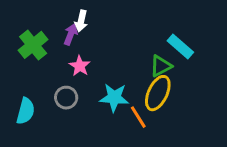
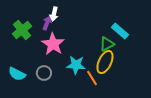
pink star: (80, 66) -> (53, 44), size x1.6
gray circle: (66, 98) -> (44, 73), moved
cyan semicircle: (26, 111) -> (17, 74), turned 102

